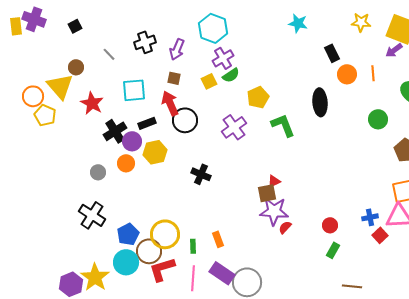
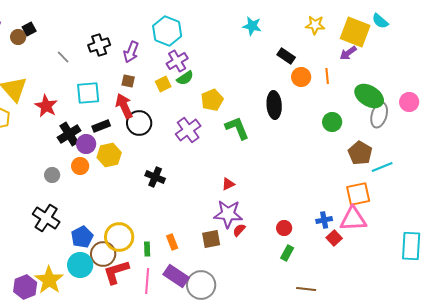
black rectangle: (332, 53) -> (286, 56), turned -30
brown circle: (76, 67) -> (18, 37), moved
brown square: (267, 193) -> (211, 239), moved

